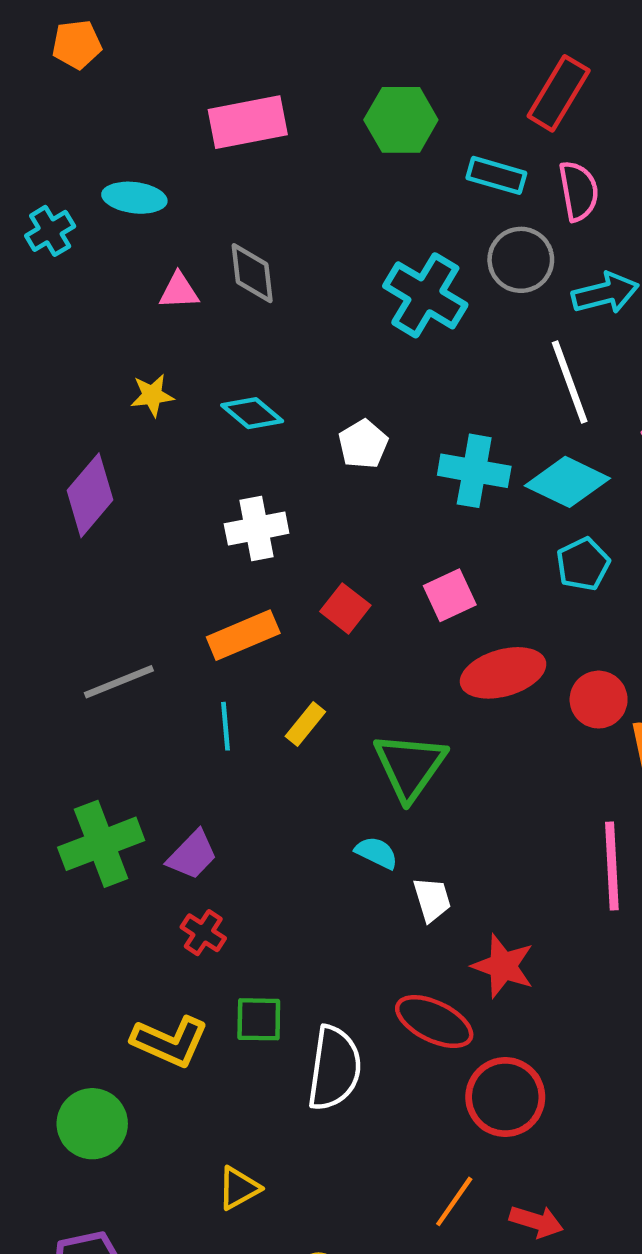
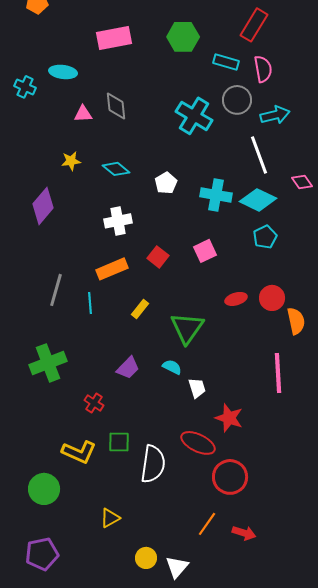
cyan cross: (50, 231) -> (25, 87), turned -35
red ellipse: (503, 673) -> (236, 299), moved, size x0.6
gray line: (119, 682) -> (56, 290), turned -52
cyan line: (225, 726) -> (90, 303), moved
purple trapezoid: (192, 855) -> (128, 368), moved

